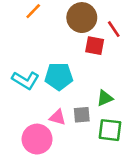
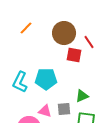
cyan L-shape: (26, 80) -> (20, 82), turned 85

